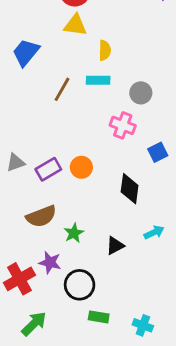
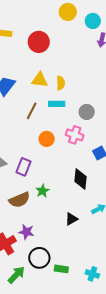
yellow triangle: (75, 25) -> (40, 80), moved
orange circle: (81, 167) -> (47, 139), moved
purple rectangle: (48, 169) -> (24, 167), turned -36
green star: (74, 233) -> (42, 191), moved
black circle: (80, 285) -> (39, 258), moved

